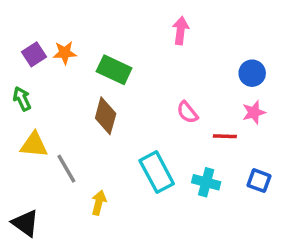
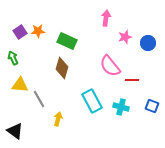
pink semicircle: (187, 112) -> (110, 66), size x1.6
pink star: (254, 112) -> (125, 37), moved

